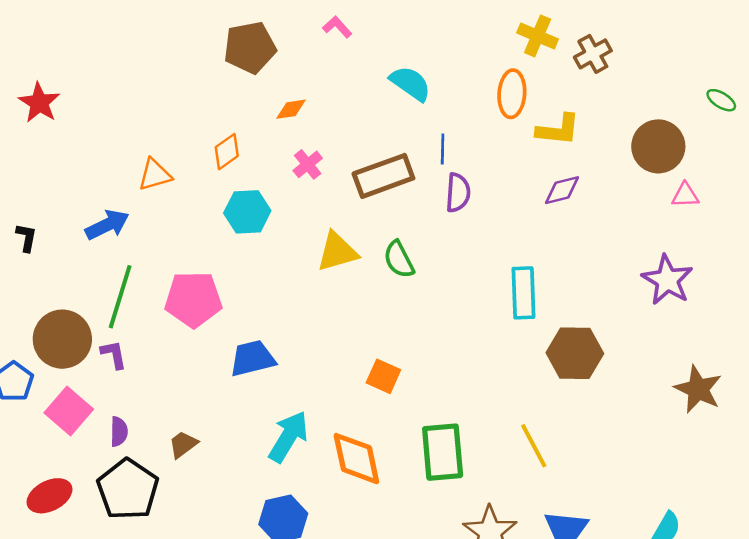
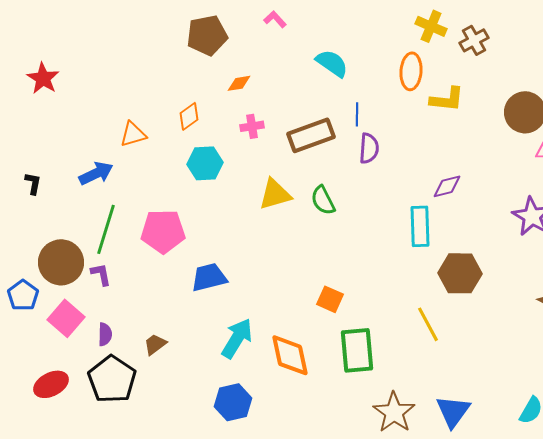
pink cross: (308, 164) -> (252, 126), turned 30
purple diamond: (562, 190) -> (447, 186), moved
orange square: (383, 376) -> (330, 299), moved
yellow line: (534, 446) -> (428, 324), moved

